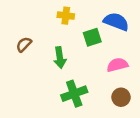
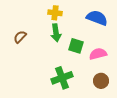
green square: (92, 37) -> (76, 46), moved, turned 35
green arrow: (60, 58) -> (56, 33), moved

